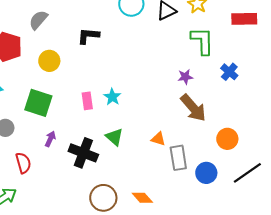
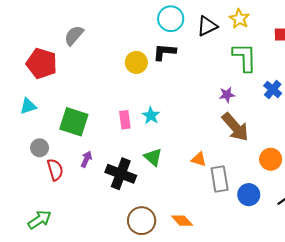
black L-shape: (88, 36) -> (164, 52), moved
yellow circle: (49, 61) -> (136, 62), moved
red semicircle: (23, 163) -> (55, 170), moved

